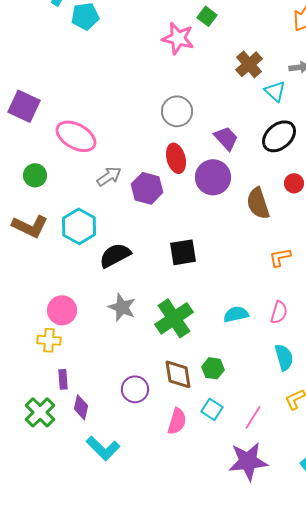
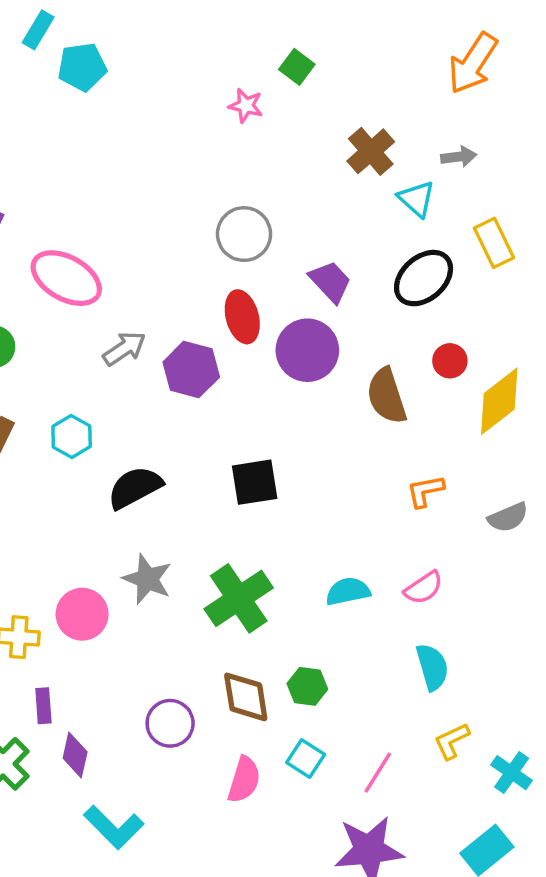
pink star: (178, 38) -> (246, 106), size x0.6
cyan hexagon: (79, 226) -> (72, 436), size x0.7
pink circle: (62, 310) -> (82, 614), moved
pink semicircle: (279, 312) -> (424, 588), turned 40

